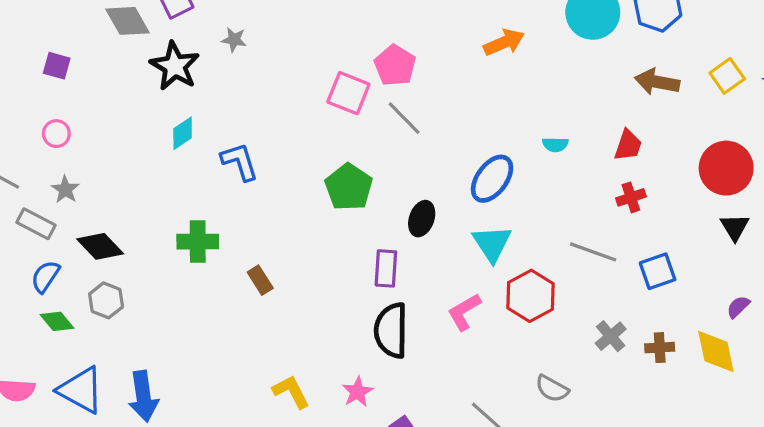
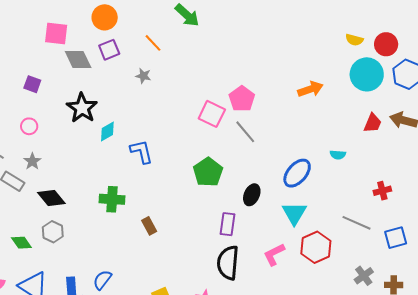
black star: (175, 66) -> (82, 108), moved
red trapezoid: (628, 145) -> (373, 123), moved
blue semicircle: (45, 277) -> (102, 280), moved

